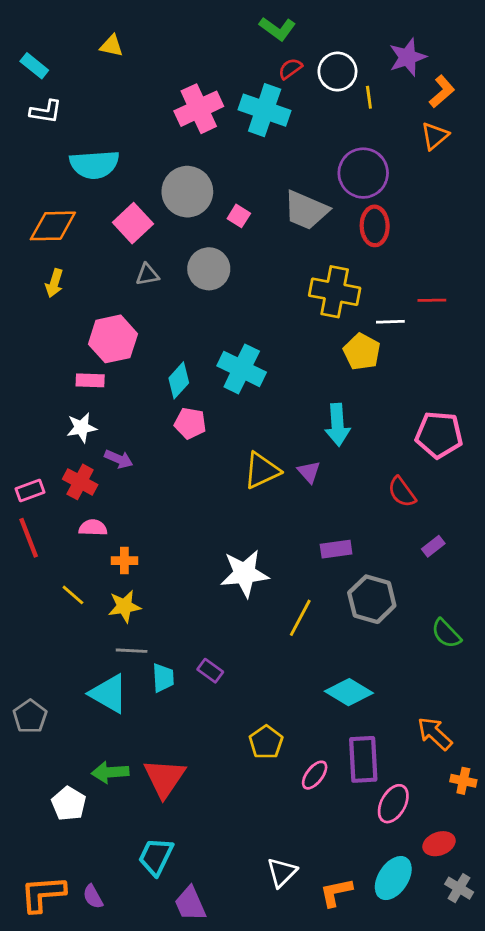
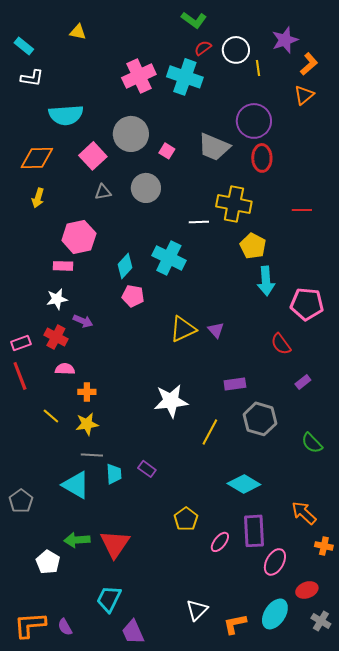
white line: (390, 322) -> (199, 222), moved
cyan arrow: (337, 425) -> (266, 281), moved

